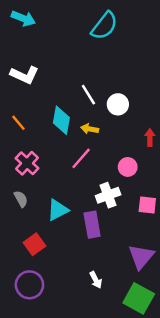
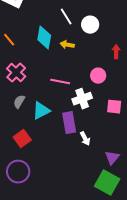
pink line: (81, 158) -> (60, 82), moved, turned 60
gray semicircle: (21, 199) -> (19, 102), moved, turned -120
purple triangle: (141, 257) -> (112, 158), moved, size x0.7
white arrow: (96, 280) -> (85, 139), moved

